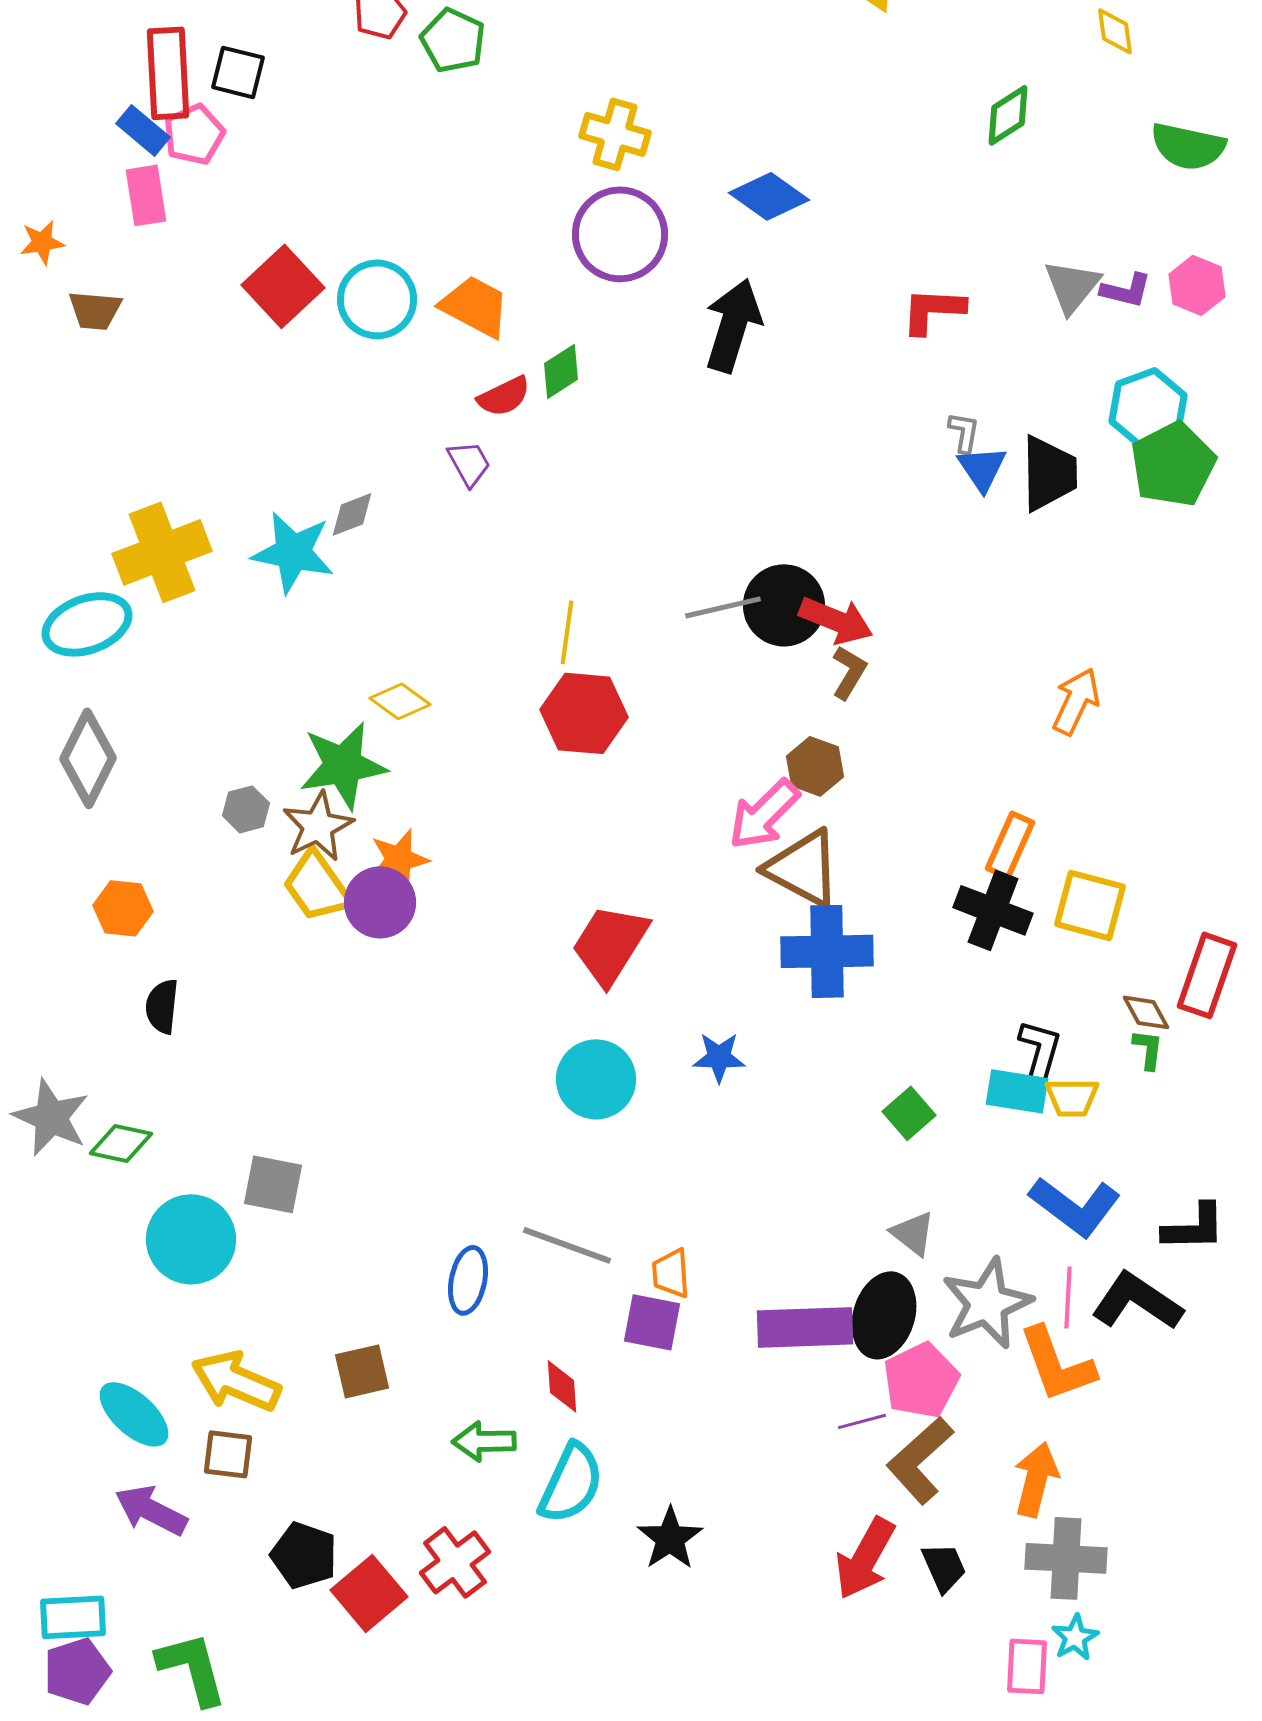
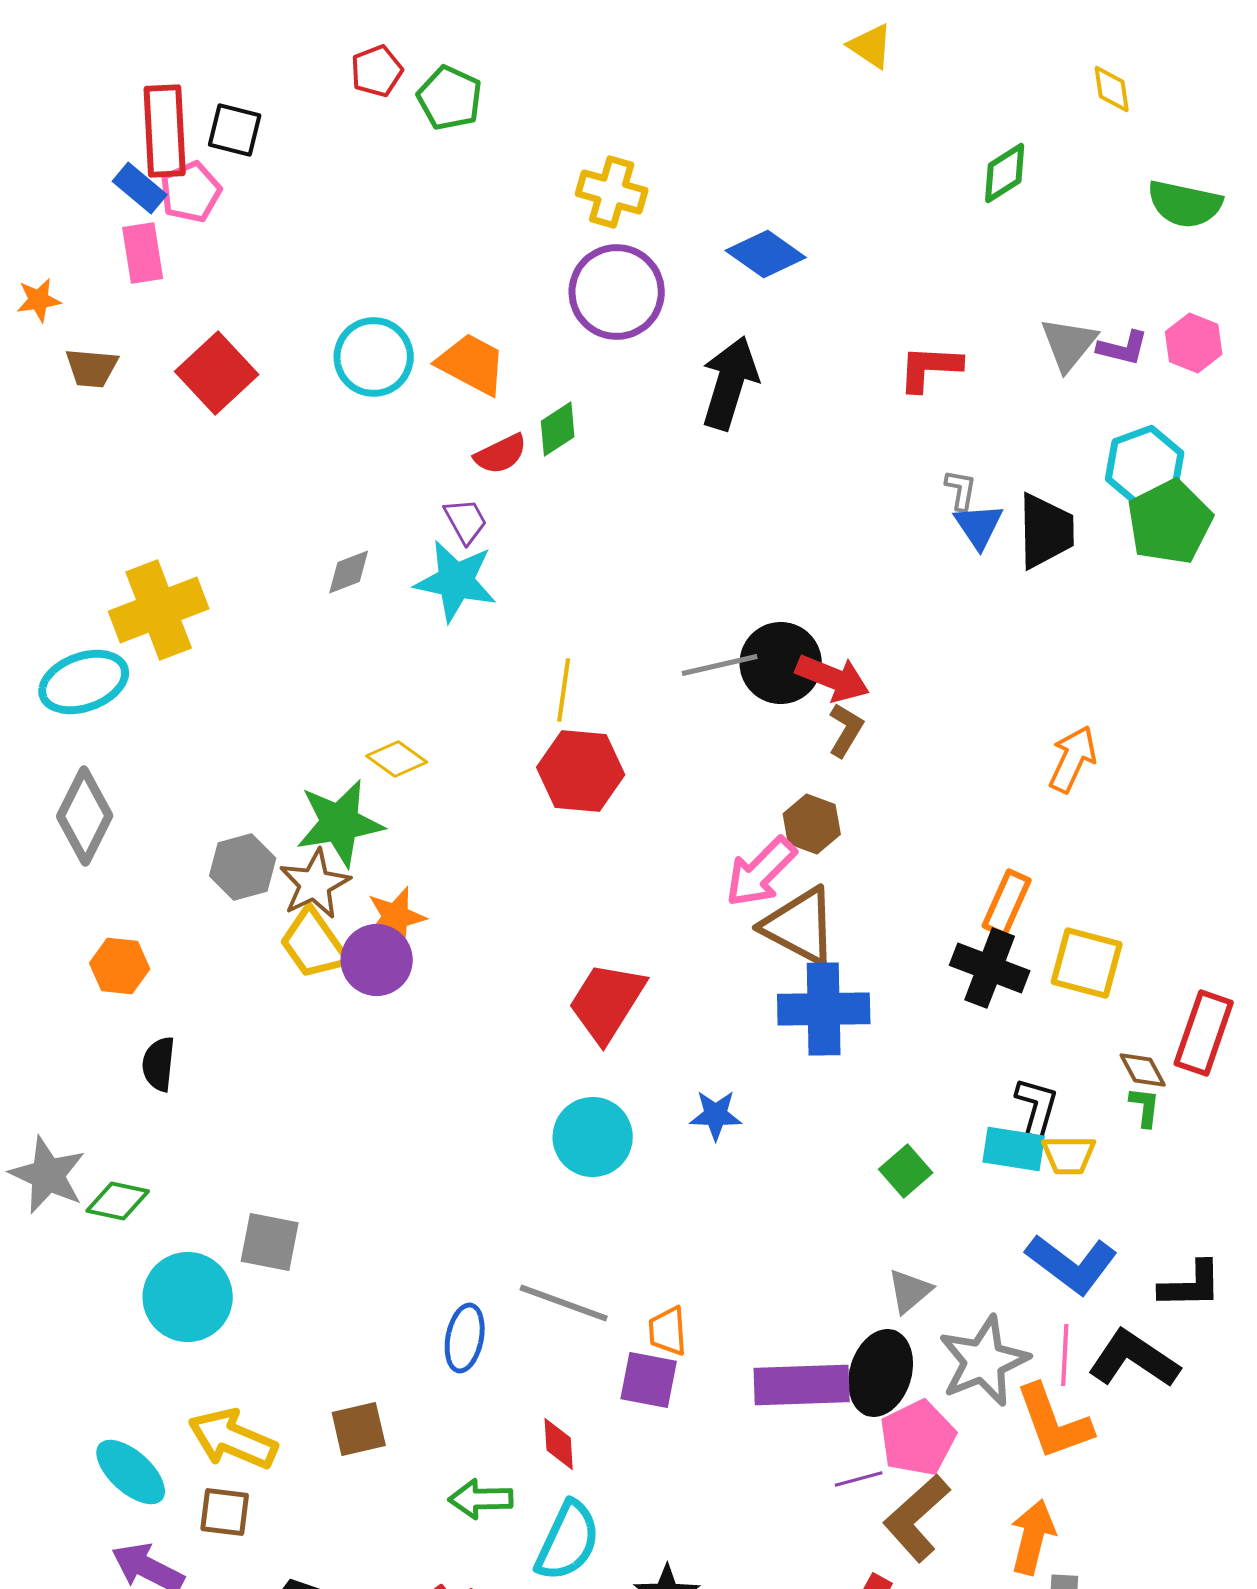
red square: (283, 286) -> (217, 373), moved
cyan star: (293, 552) -> (456, 581), moved
gray hexagon: (246, 809) -> (243, 867), size x1.4
gray triangle: (913, 1233) -> (910, 1291), turned 42

